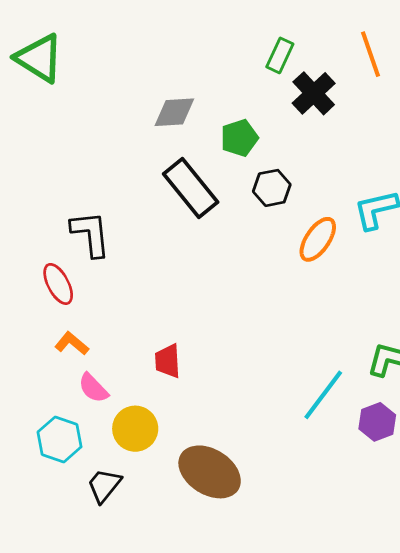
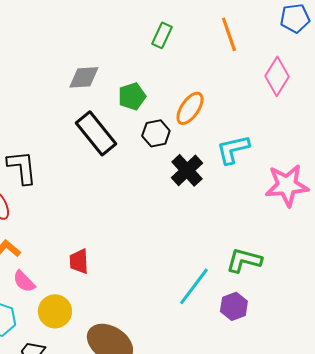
black cross: (314, 93) -> (187, 170), moved
orange ellipse: (318, 239) -> (190, 108), moved

